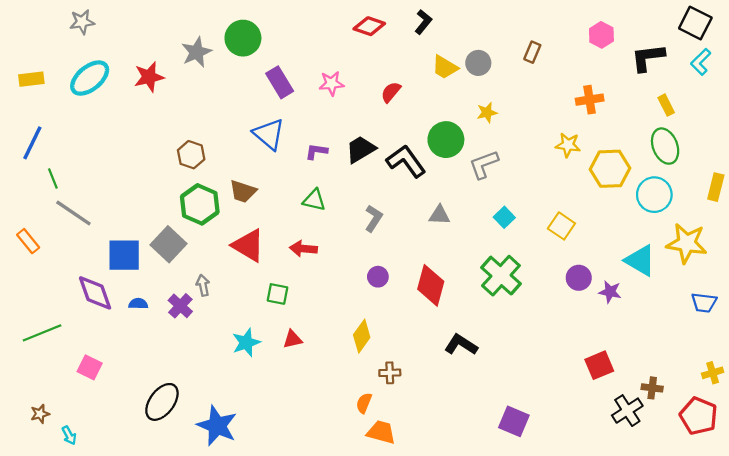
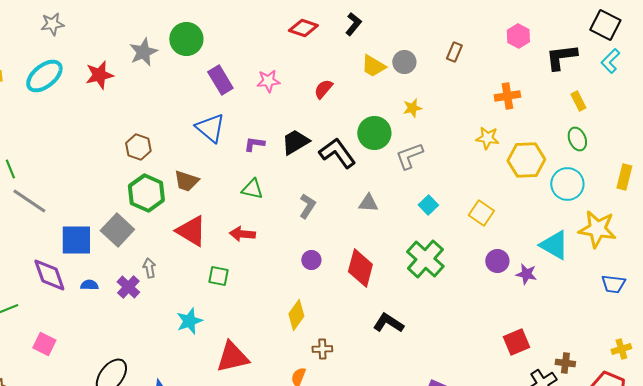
gray star: (82, 22) -> (52, 24), moved
green ellipse: (665, 146) -> (577, 139), size x0.7
red triangle: (293, 339) -> (232, 357), moved, size x1.8

